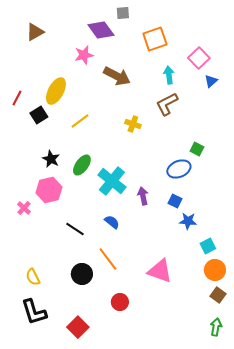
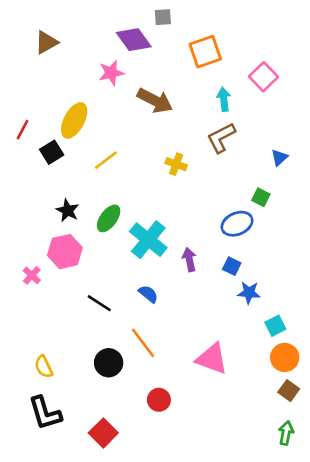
blue triangle: (211, 81) -> (279, 158), moved

